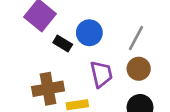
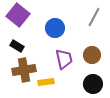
gray line: (136, 38) -> (94, 17), moved
black rectangle: (63, 43) -> (17, 46), moved

